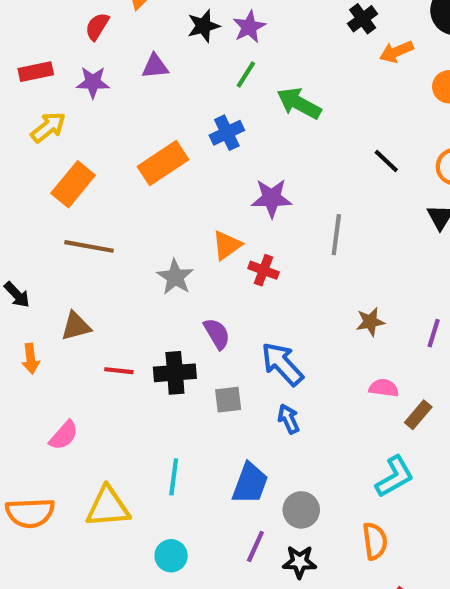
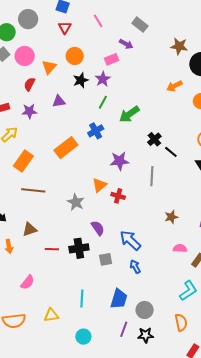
black cross: (363, 19) -> (154, 139), moved
green arrow: (299, 103) -> (129, 114), turned -60
black line: (386, 161) -> (171, 152), moved
yellow triangle: (108, 507) -> (51, 315), size x0.7

